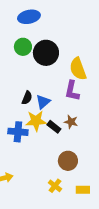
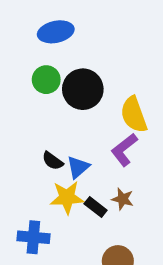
purple L-shape: (72, 91) -> (124, 150), turned 40
black semicircle: (27, 98) -> (53, 161), turned 104
blue cross: (18, 132) -> (33, 237), moved

